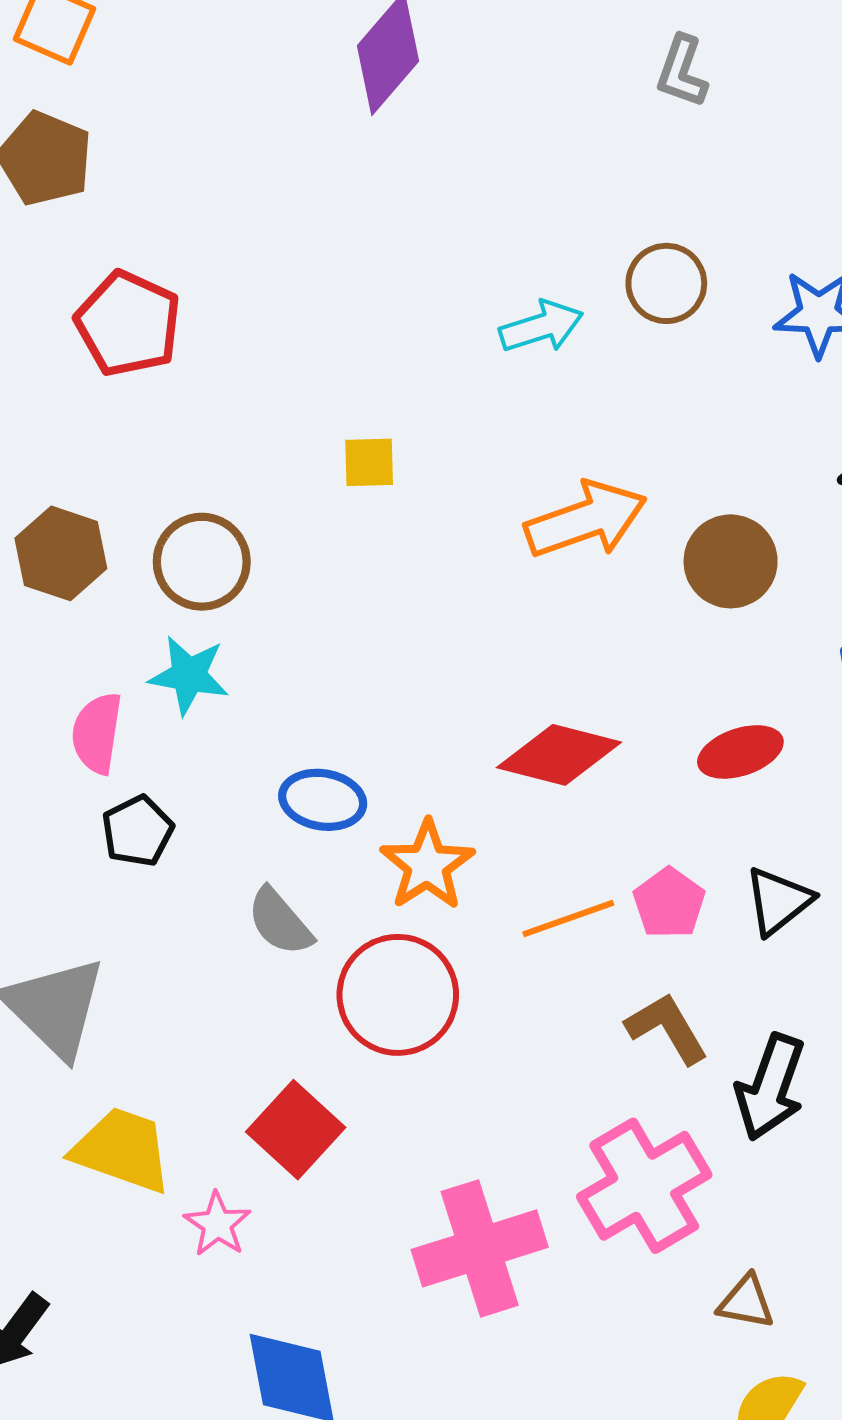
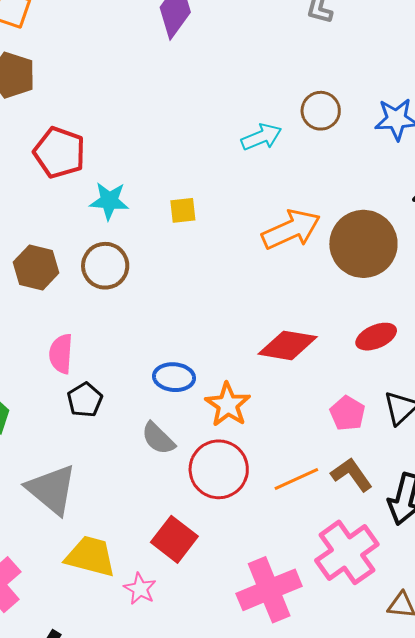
brown circle: (731, 561) -> (363, 244), size x1.5
cyan star: (189, 675) -> (109, 201), moved
orange line: (568, 919) -> (296, 479), moved

